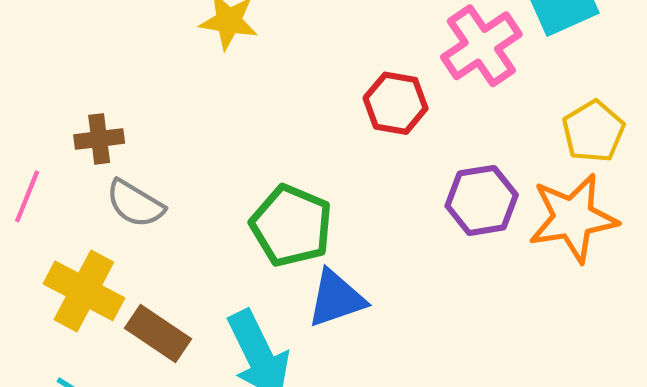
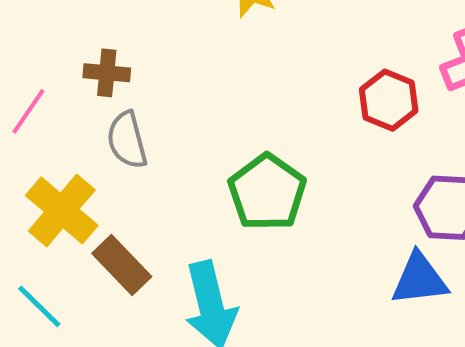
gray semicircle: (135, 204) -> (127, 140), turned 32
blue triangle: (336, 299) -> (419, 279), moved

